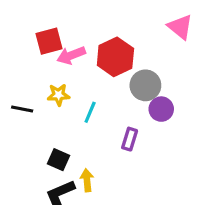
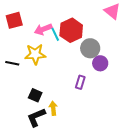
red square: (49, 41) -> (14, 20), moved
yellow star: (58, 95) -> (35, 54), size x1.5
cyan line: (90, 112) -> (55, 34), moved, turned -48

